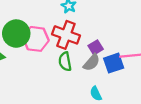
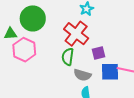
pink hexagon: (36, 39) -> (24, 50), moved
gray semicircle: (92, 62) -> (82, 75), moved, turned 48

